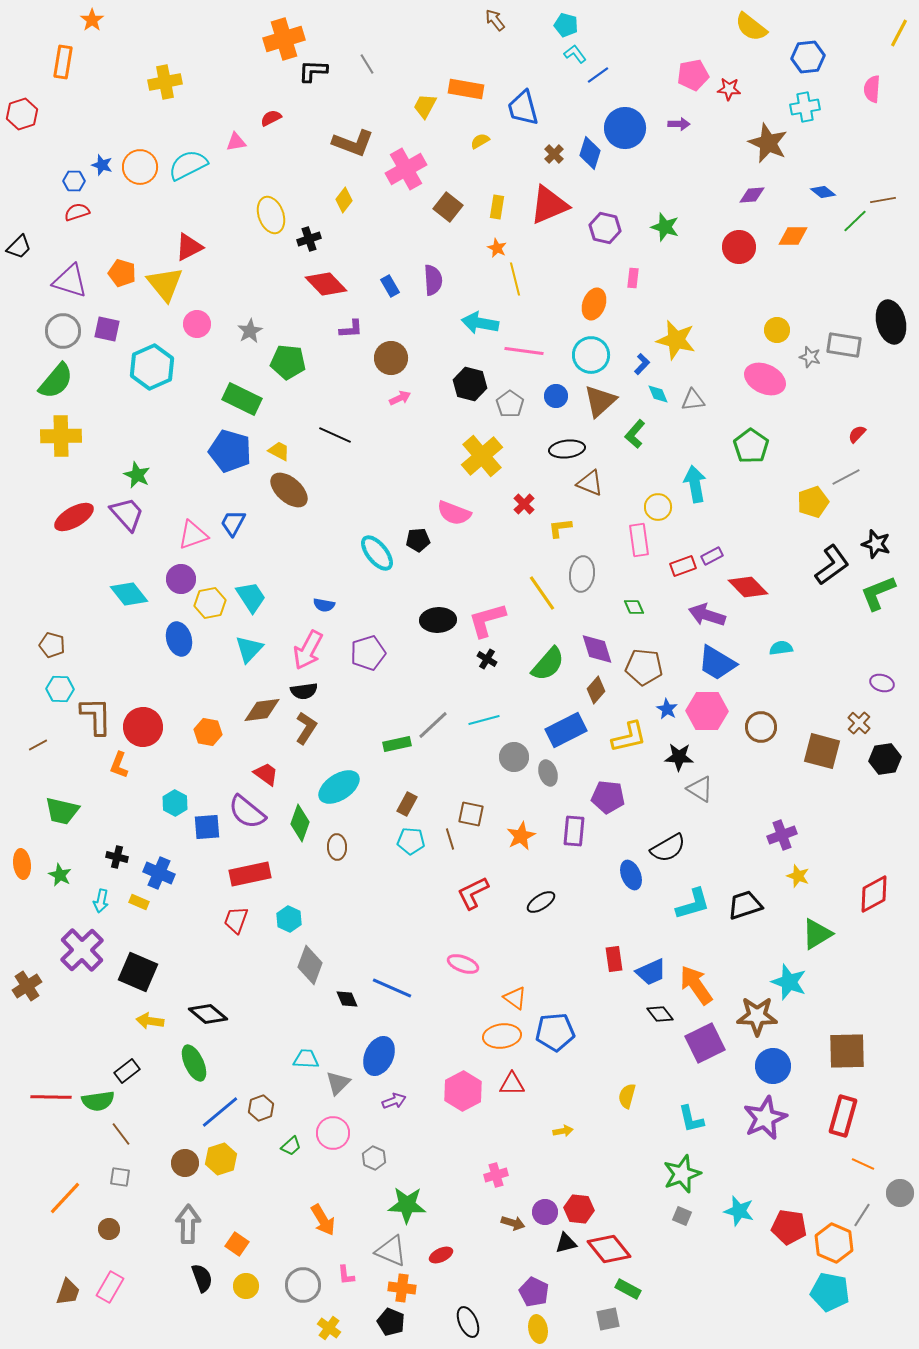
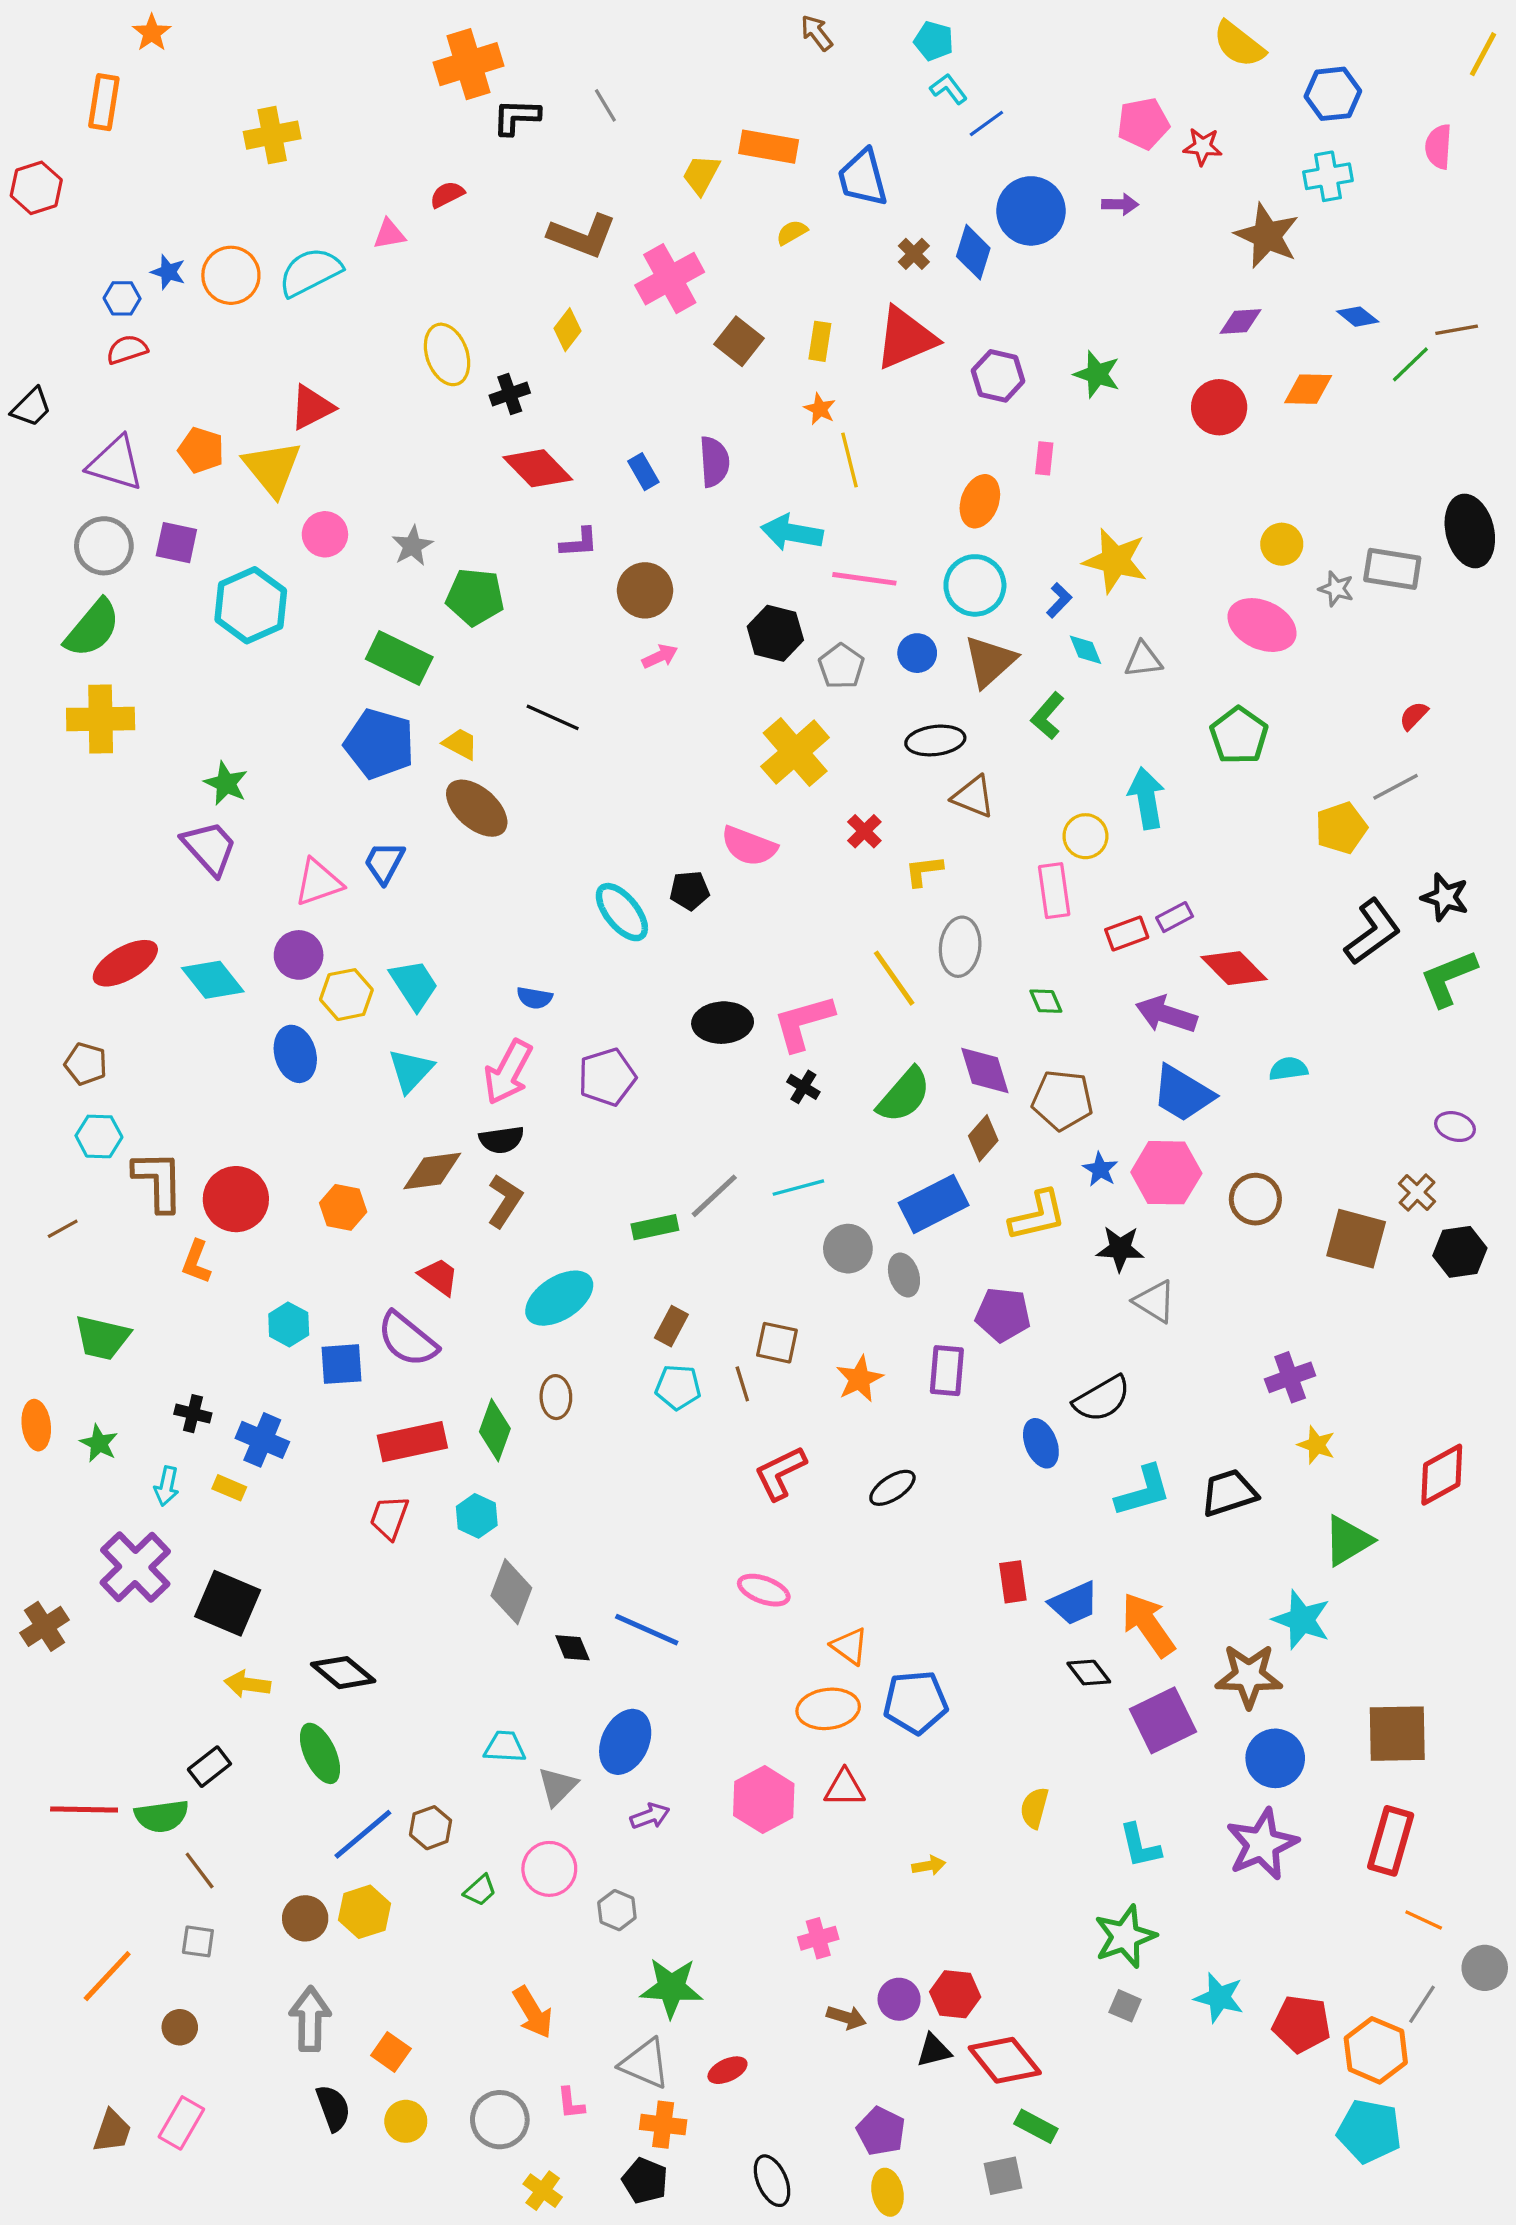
red ellipse: (74, 517) -> (125, 963), moved
green diamond: (300, 823) -> (495, 1430), moved

